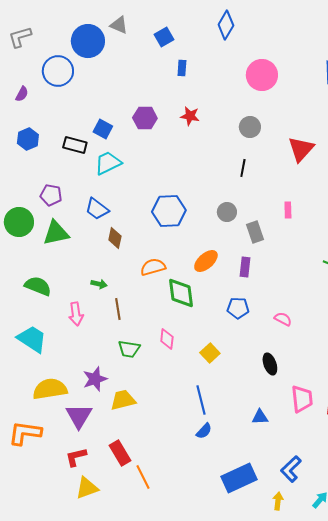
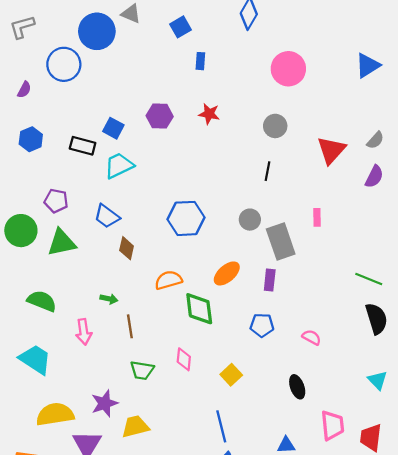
gray rectangle: (255, 232) -> (281, 242), size x1.5

